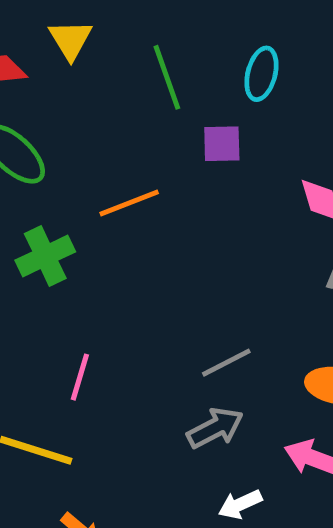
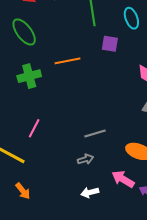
cyan ellipse: (261, 74) -> (131, 18), turned -45
gray arrow: (215, 428) -> (85, 159), size x0.7

